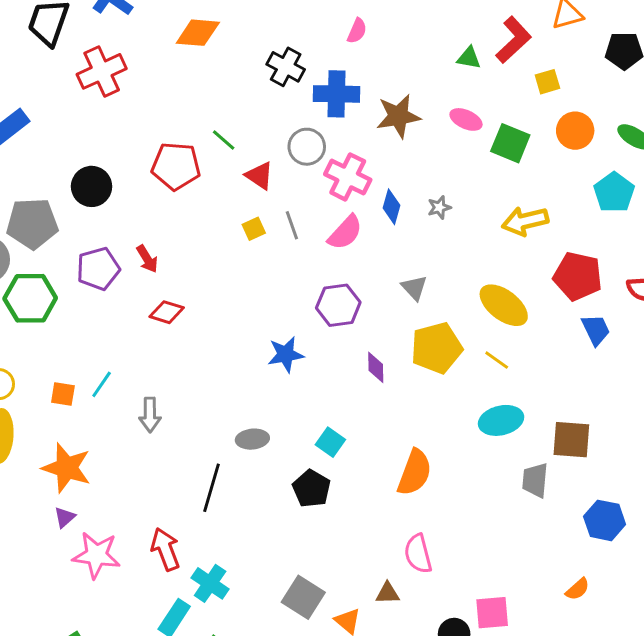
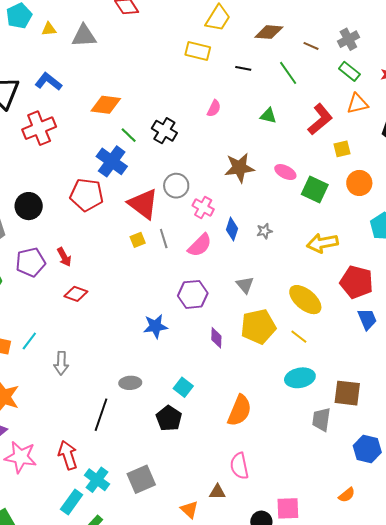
green triangle: (469, 58) -> (268, 116), moved
blue cross: (336, 94) -> (112, 161), moved, turned 32
green line: (224, 140) -> (129, 135), moved
red triangle: (260, 176) -> (143, 204), size x1.6
pink cross: (348, 177) -> (203, 207), size x0.7
gray square: (303, 597) -> (141, 479), moved, turned 32

